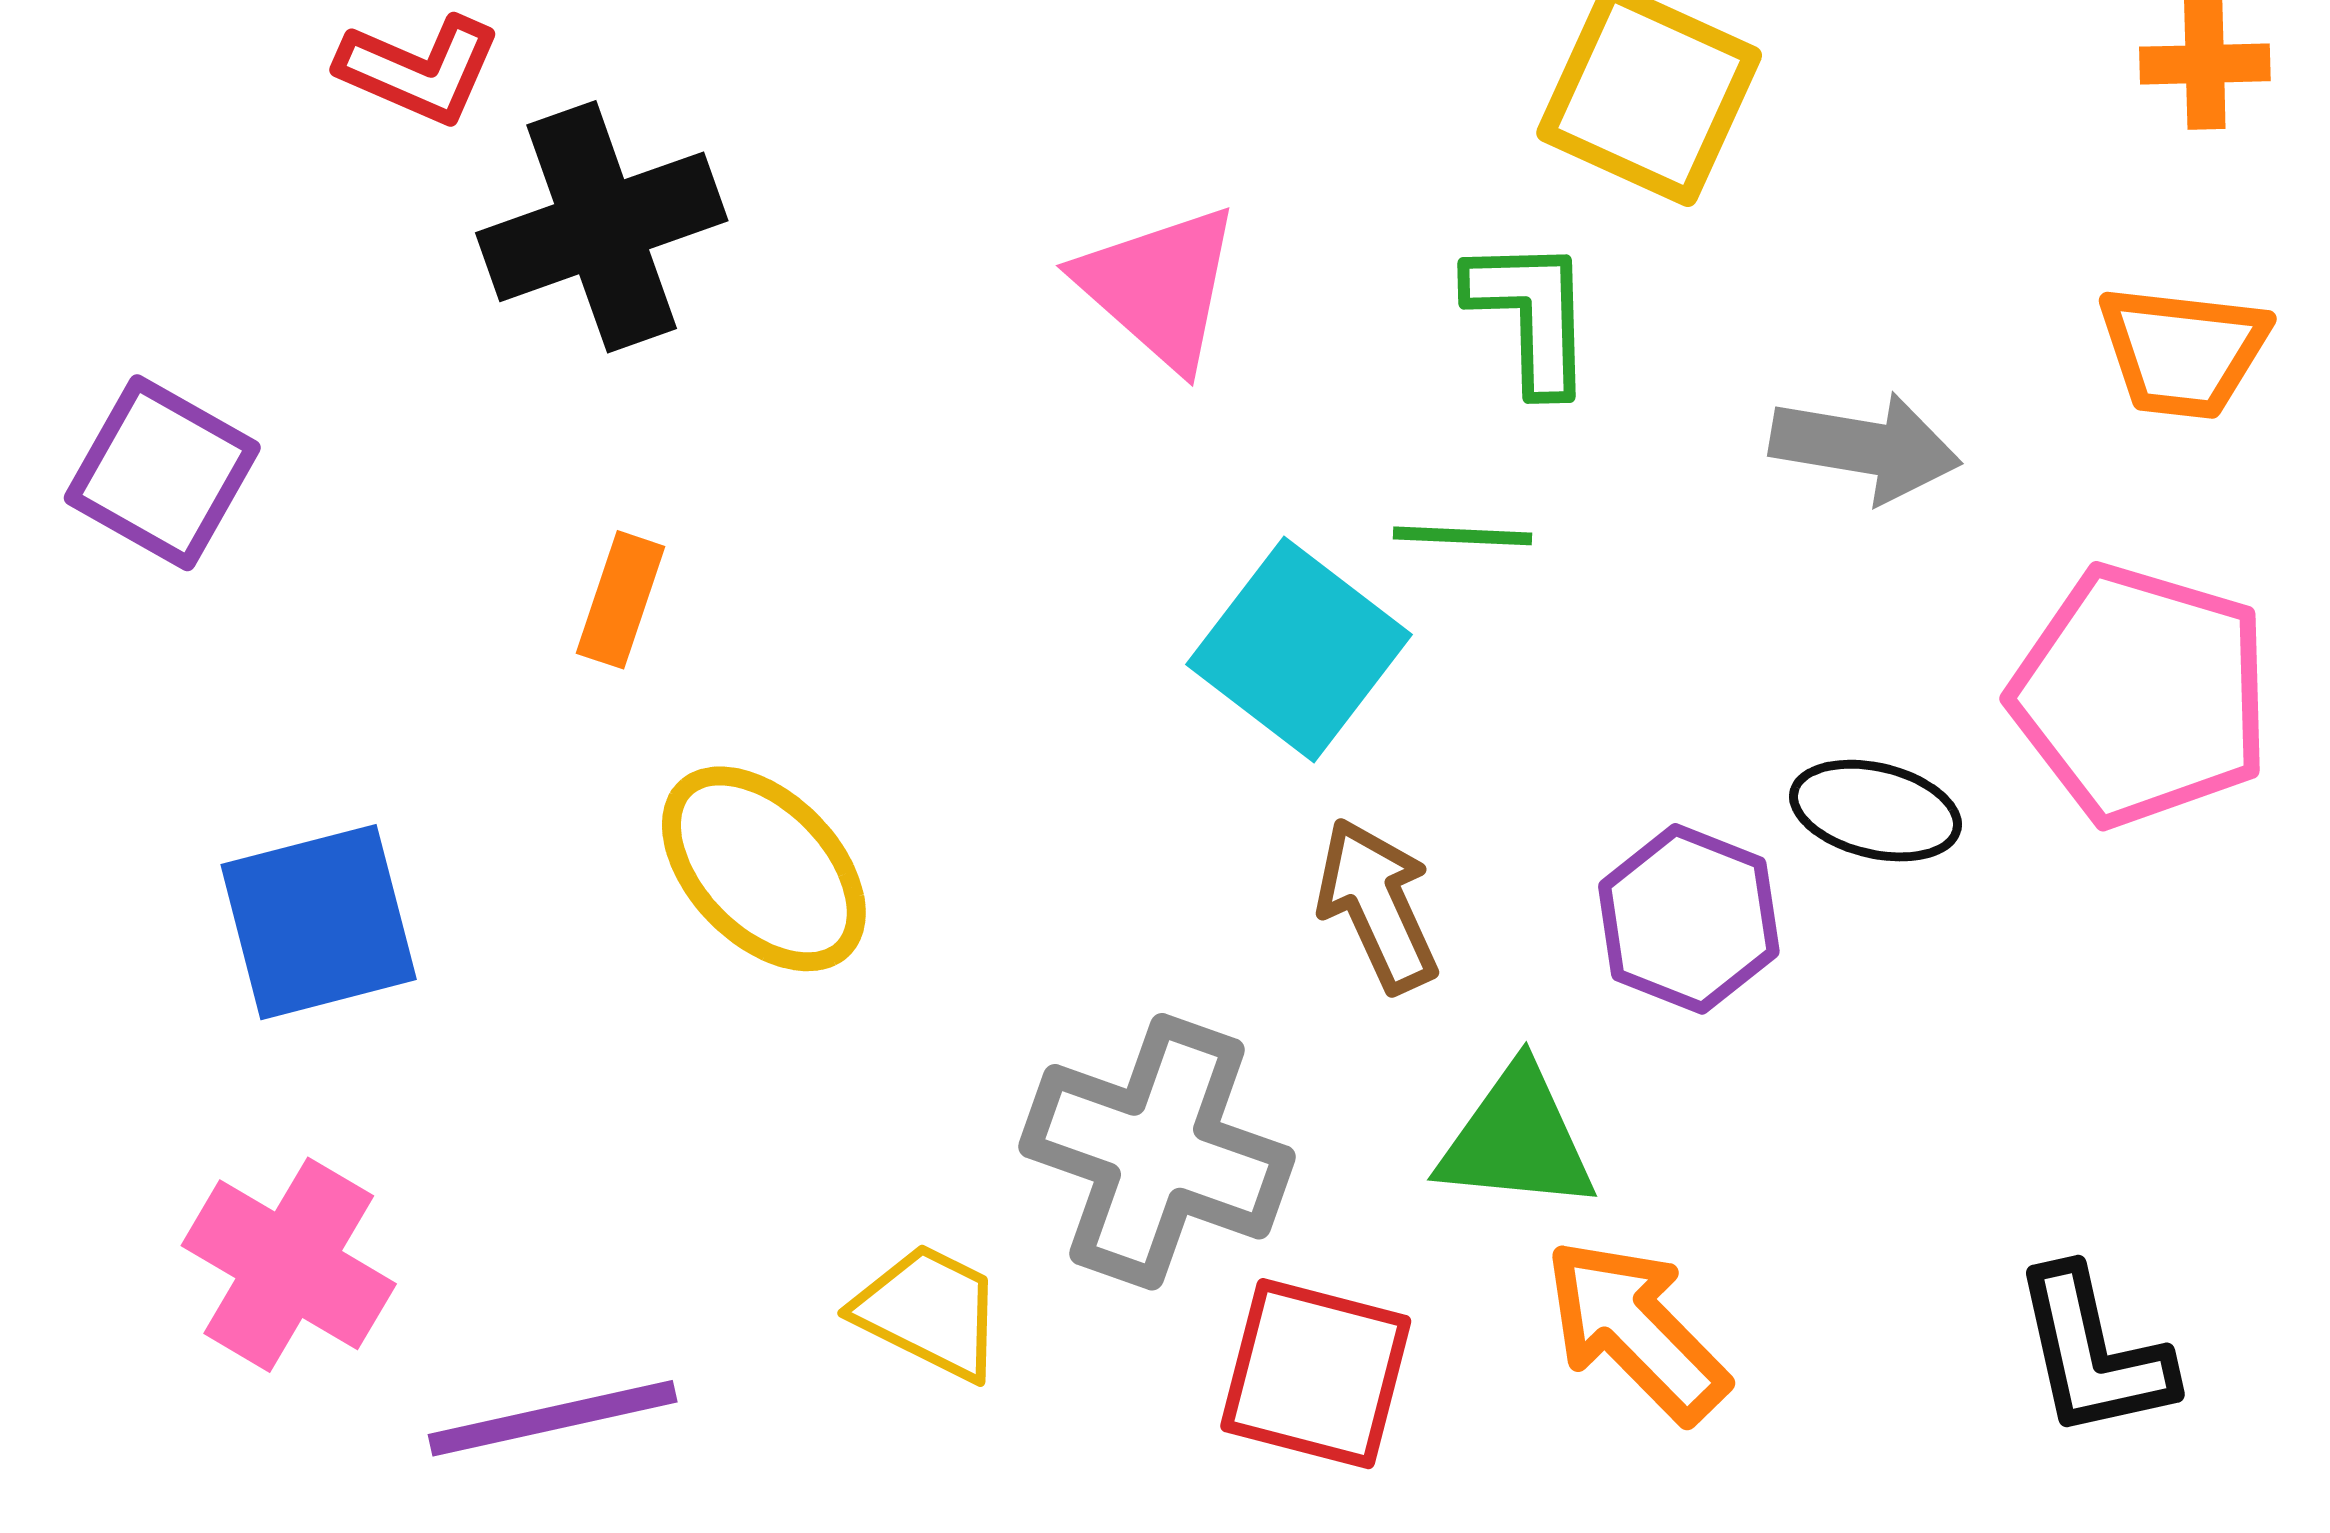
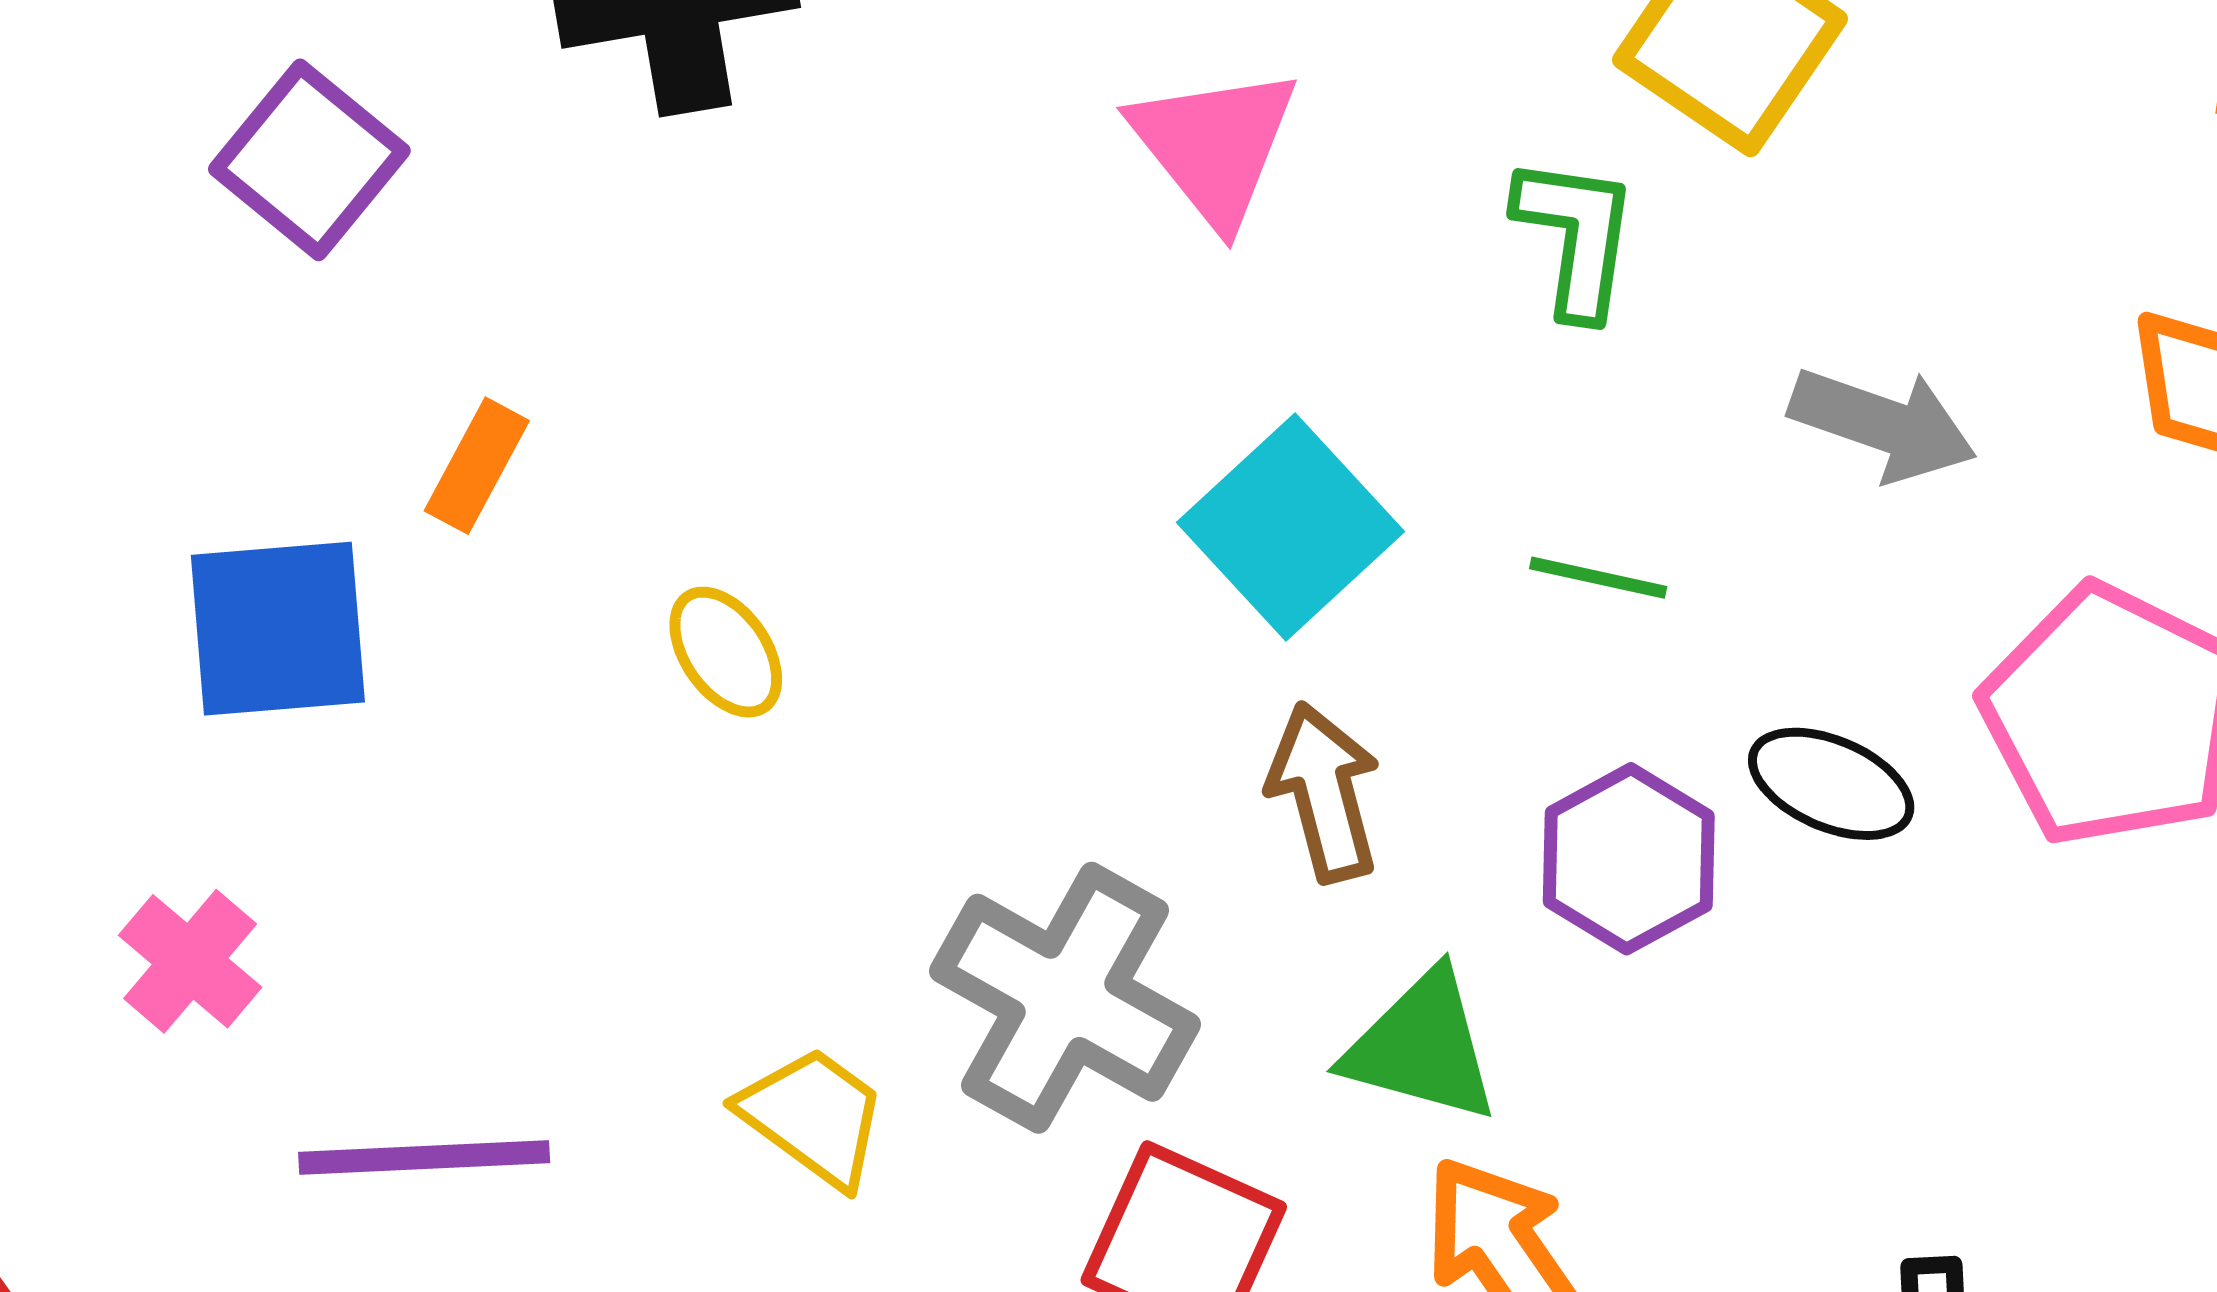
purple square: (162, 473) -> (309, 160), moved
green line: (1463, 536) -> (1598, 578), moved
orange rectangle: (620, 600) -> (477, 466), moved
yellow ellipse: (764, 869) -> (726, 652), size x0.6
pink cross: (289, 1265) -> (190, 961), size x0.7

